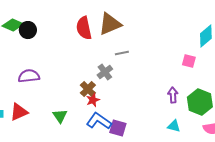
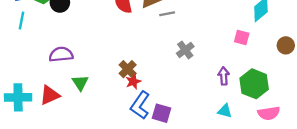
gray line: (122, 53) -> (167, 14), moved
gray cross: (105, 72) -> (185, 50), moved
green triangle: (60, 116) -> (80, 83), moved
blue L-shape: (99, 121) -> (140, 105), turned -90

